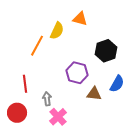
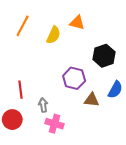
orange line: (37, 46) -> (23, 26), moved
pink cross: (58, 117) -> (54, 124), turned -30

